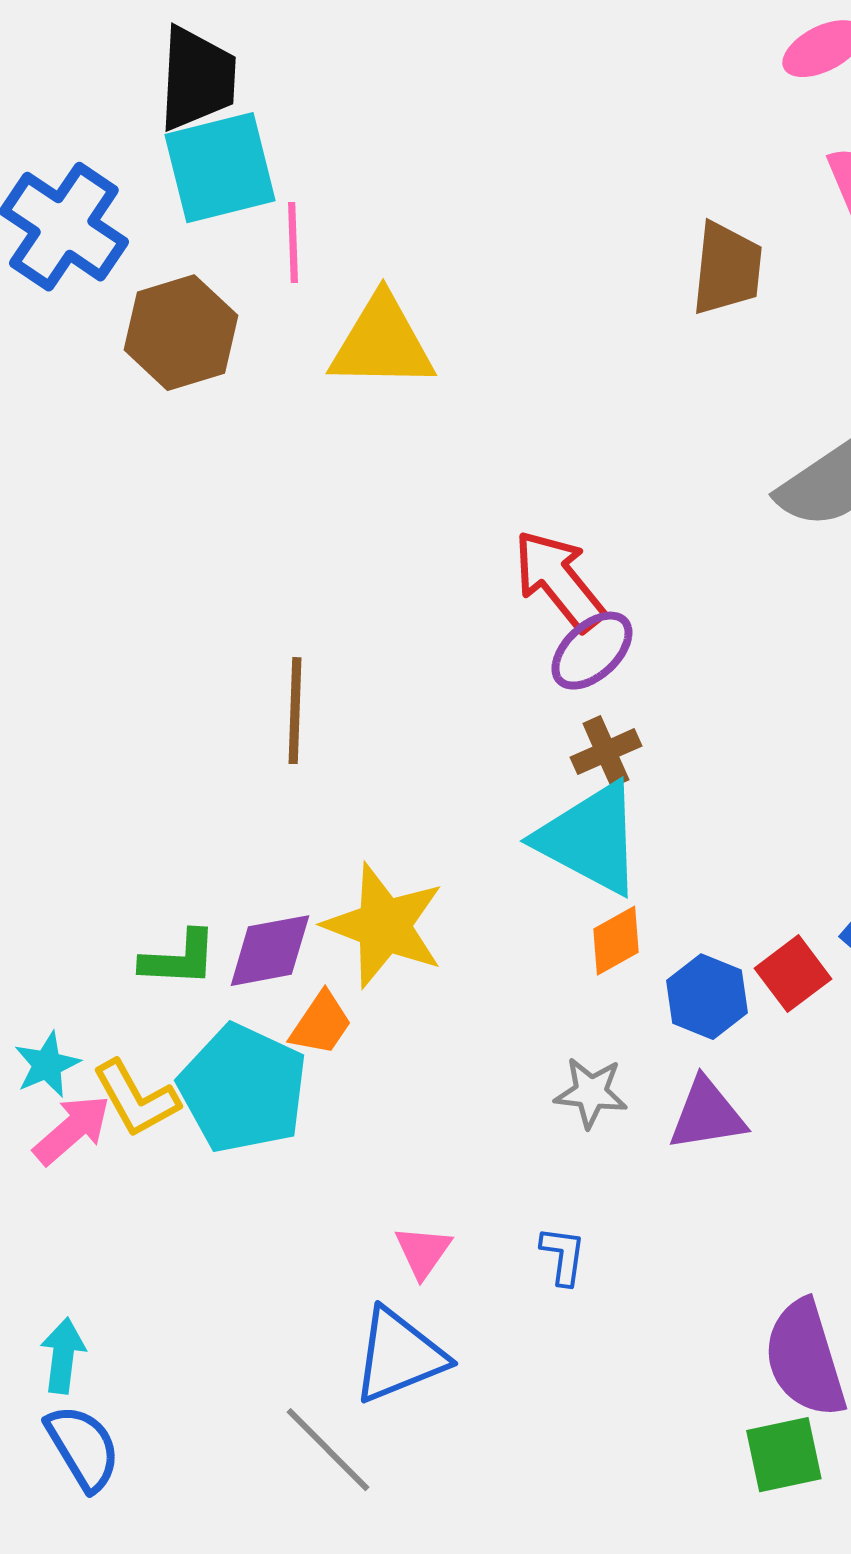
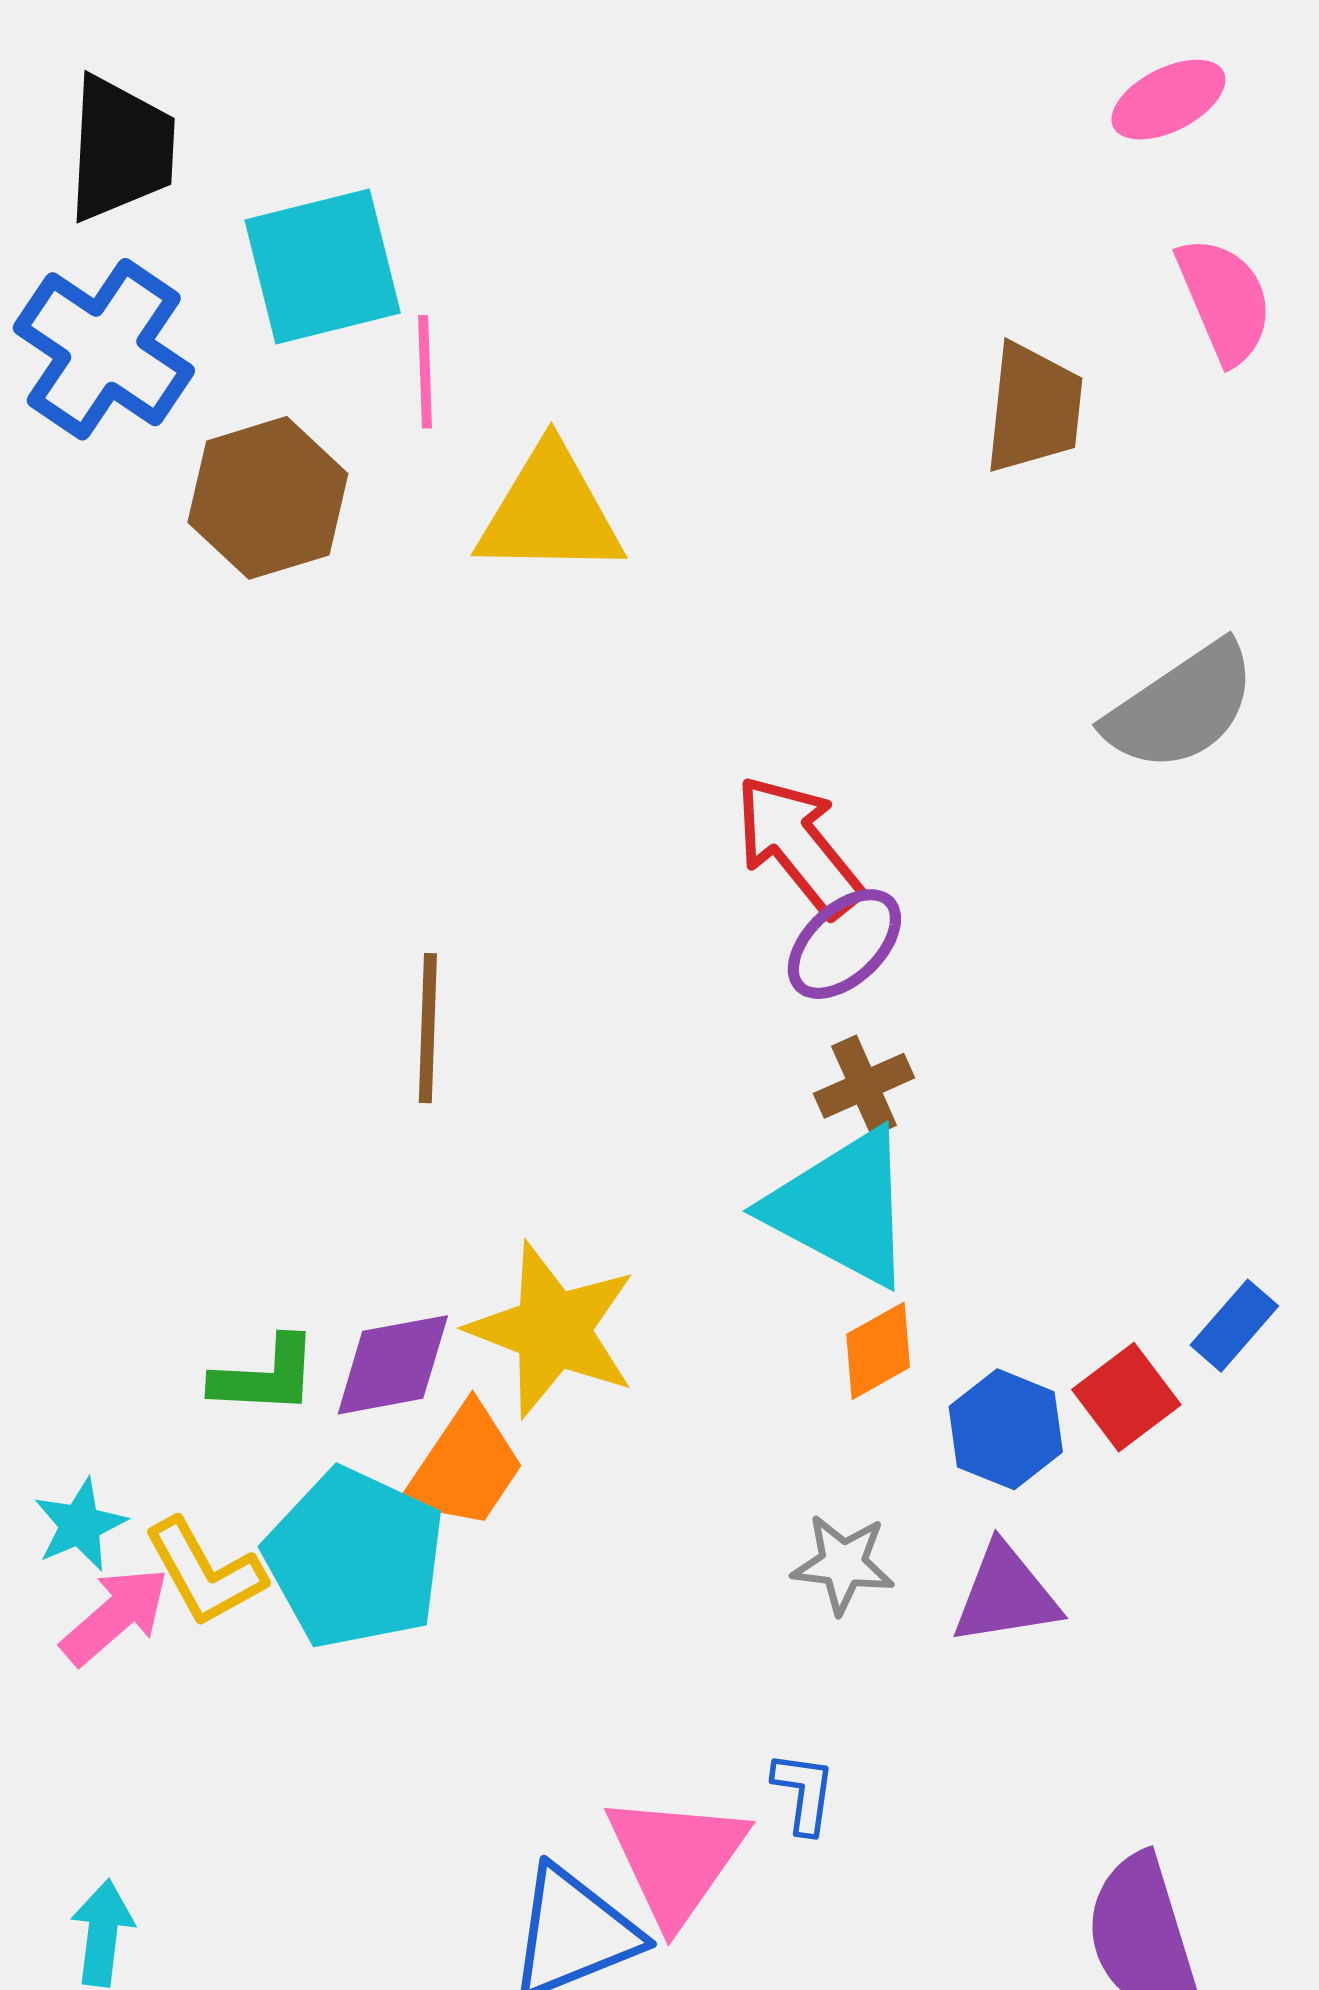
black trapezoid: (197, 79) -> (121, 149), moved
orange trapezoid: (321, 1024) -> (464, 1467), size x1.4
pink triangle: (423, 1252) -> (676, 1859), moved, size x1.8

